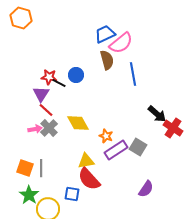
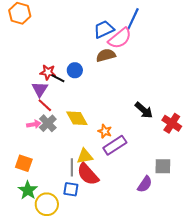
brown semicircle: (107, 60) -> (106, 55), turned -90
blue line: (133, 74) -> (133, 19), moved, turned 35
black arrow: (157, 114) -> (144, 110), moved
gray square: (138, 147) -> (163, 166), moved, turned -30
gray line: (41, 168) -> (72, 167), moved

